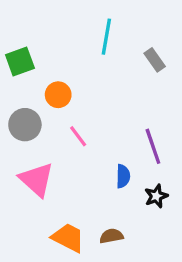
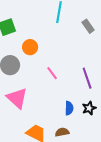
pink line: (78, 136) -> (52, 73), moved
blue semicircle: (123, 176) -> (69, 108), moved

